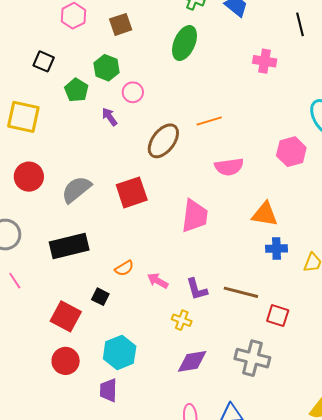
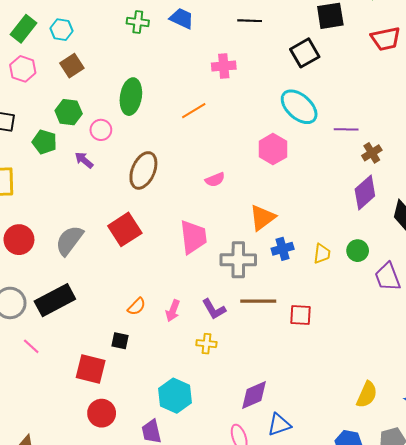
black line: (300, 24) -> (250, 21), turned -60
green ellipse: (184, 43) -> (131, 97), moved
orange line: (209, 121) -> (194, 111), moved
pink semicircle: (229, 167) -> (215, 180), size x0.7
orange triangle: (265, 214) -> (262, 218), turned -32
black rectangle: (69, 246) -> (55, 300), moved
pink arrow: (158, 281) -> (173, 311), turned -85
cyan hexagon: (120, 353) -> (175, 396), moved
gray cross: (252, 358) -> (238, 260), moved
purple diamond: (192, 361) -> (254, 395), moved

